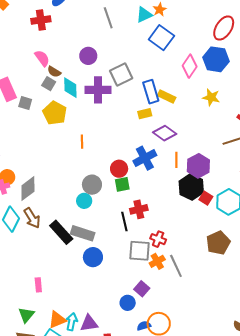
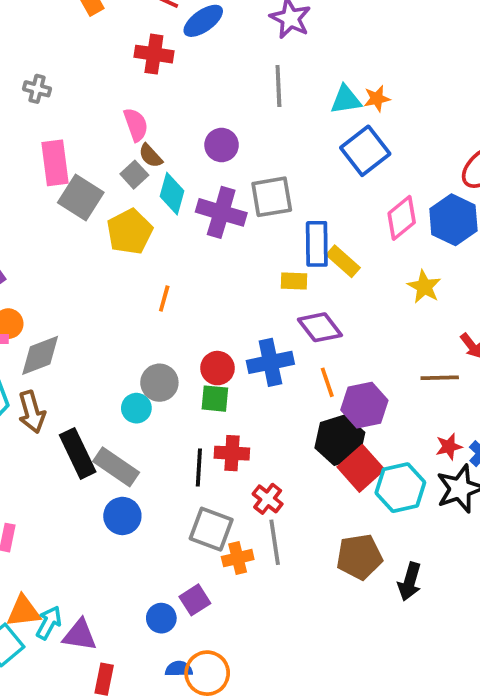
gray square: (25, 103) -> (81, 197), size x1.6
orange line: (176, 160) -> (327, 382), turned -35
red square: (206, 198) -> (361, 468), size x1.6
red cross: (158, 239) -> (268, 499), moved
gray line: (176, 266) -> (275, 542), moved

